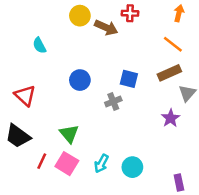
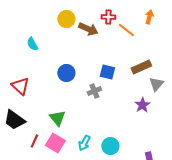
orange line: (173, 44) -> (126, 30), moved

